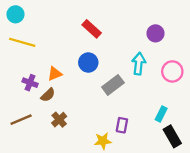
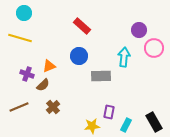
cyan circle: (15, 14) -> (24, 13), moved
pink circle: (172, 71) -> (154, 48), moved
gray rectangle: (113, 85) -> (101, 76), turned 36
cyan rectangle: (161, 114) -> (126, 125), moved

